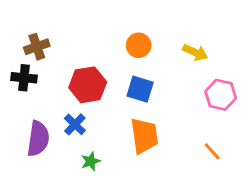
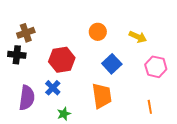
blue square: (140, 89) -> (112, 64), moved, turned 30
orange line: (212, 151) -> (150, 107), turned 32

